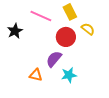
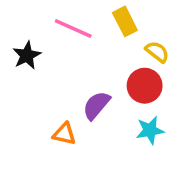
red circle: (66, 37) -> (145, 86), moved
cyan star: (69, 75) -> (150, 130), moved

